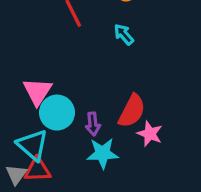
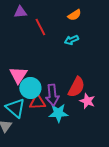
cyan arrow: (124, 34) -> (71, 40), turned -72
purple arrow: (93, 124) -> (52, 95), size x1.5
red triangle: (37, 170) -> (37, 102), moved

